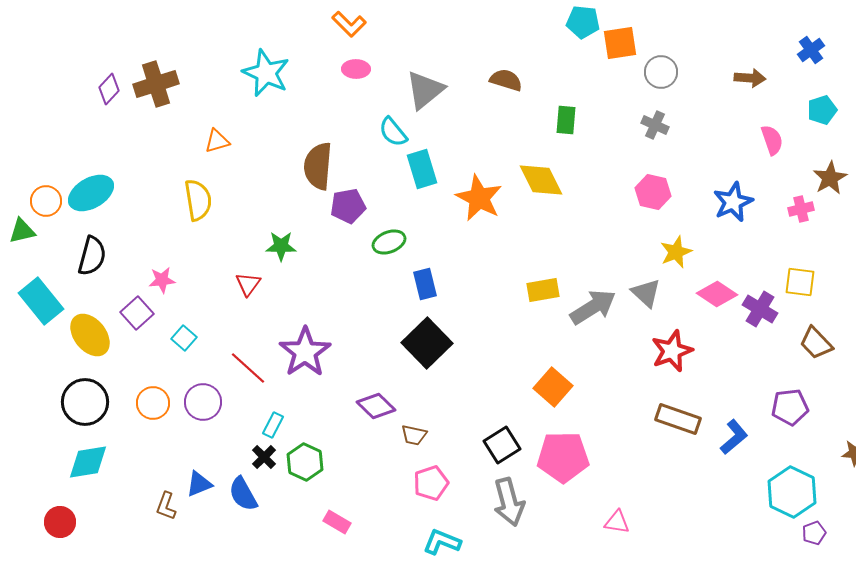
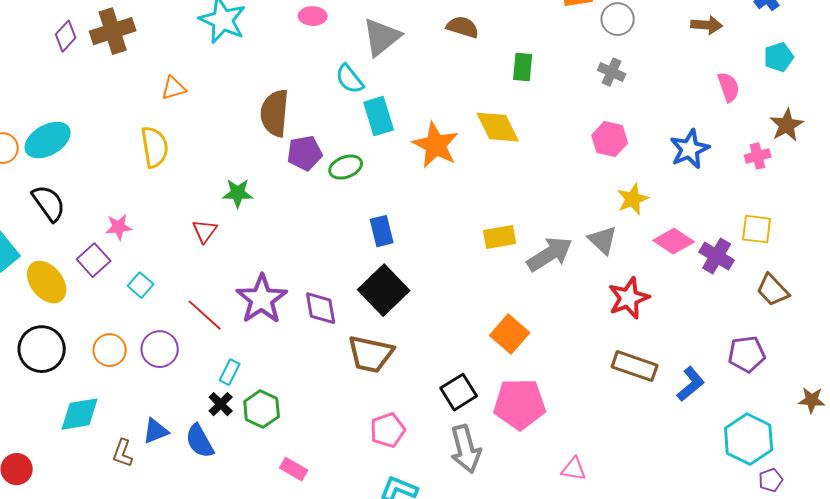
green ellipse: (389, 242) -> (346, 167), moved
black semicircle: (92, 256) -> (49, 203), turned -51
purple diamond: (376, 406) -> (321, 308), moved, turned 36
brown trapezoid: (414, 435) -> (371, 354), moved, size x1.8
cyan diamond: (88, 462) -> (80, 414), moved

